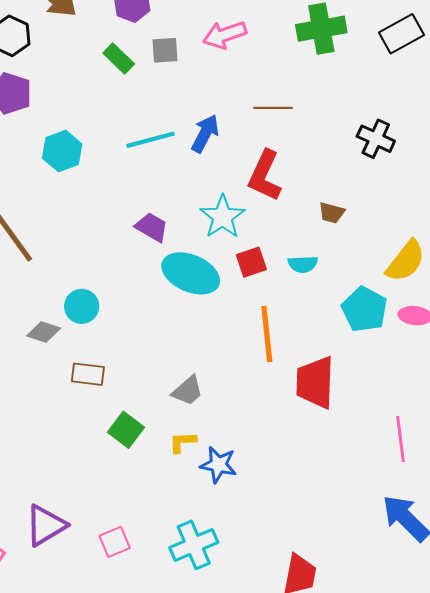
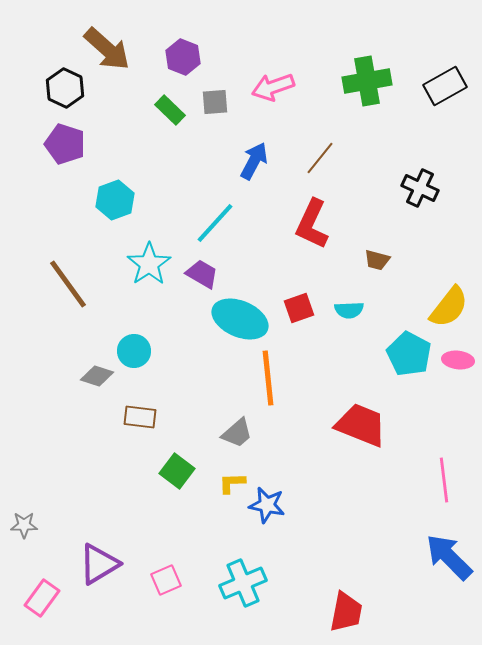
brown line: (273, 108) -> (320, 158), turned -51
blue arrow: (205, 134) -> (254, 161), moved
cyan line: (151, 140) -> (215, 223), moved, turned -33
cyan star: (223, 217) -> (149, 264), moved
orange line: (267, 334) -> (268, 378), moved
red trapezoid: (315, 382) -> (361, 425), turned 110

